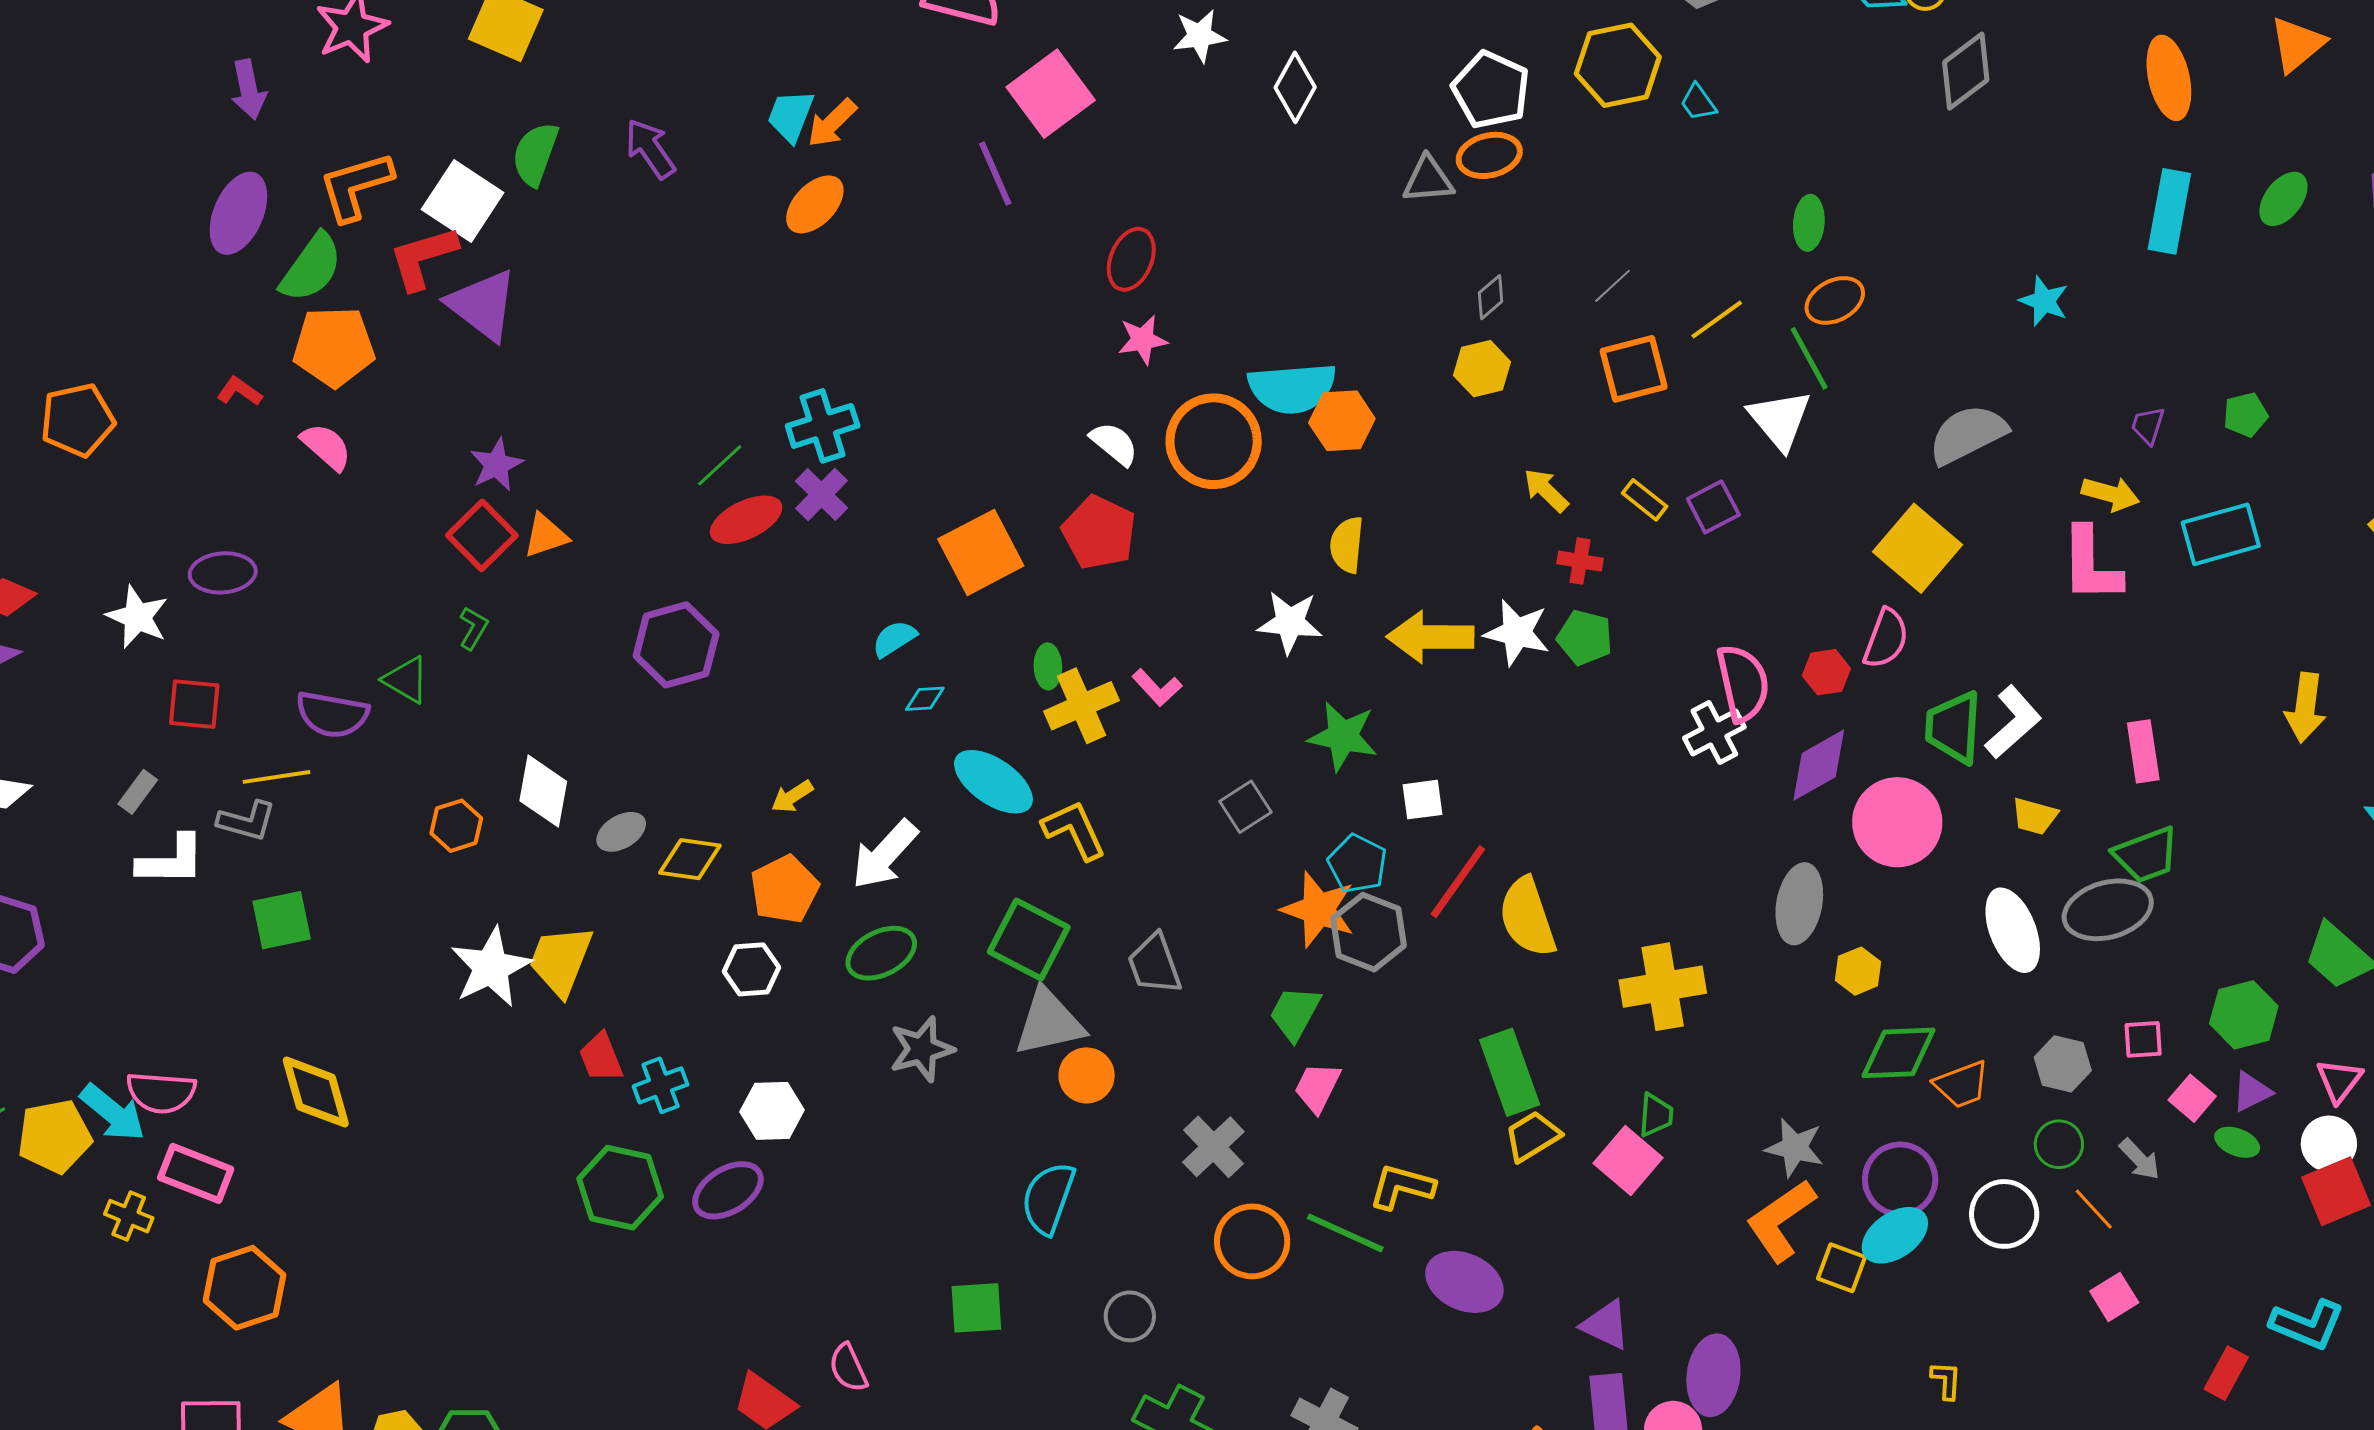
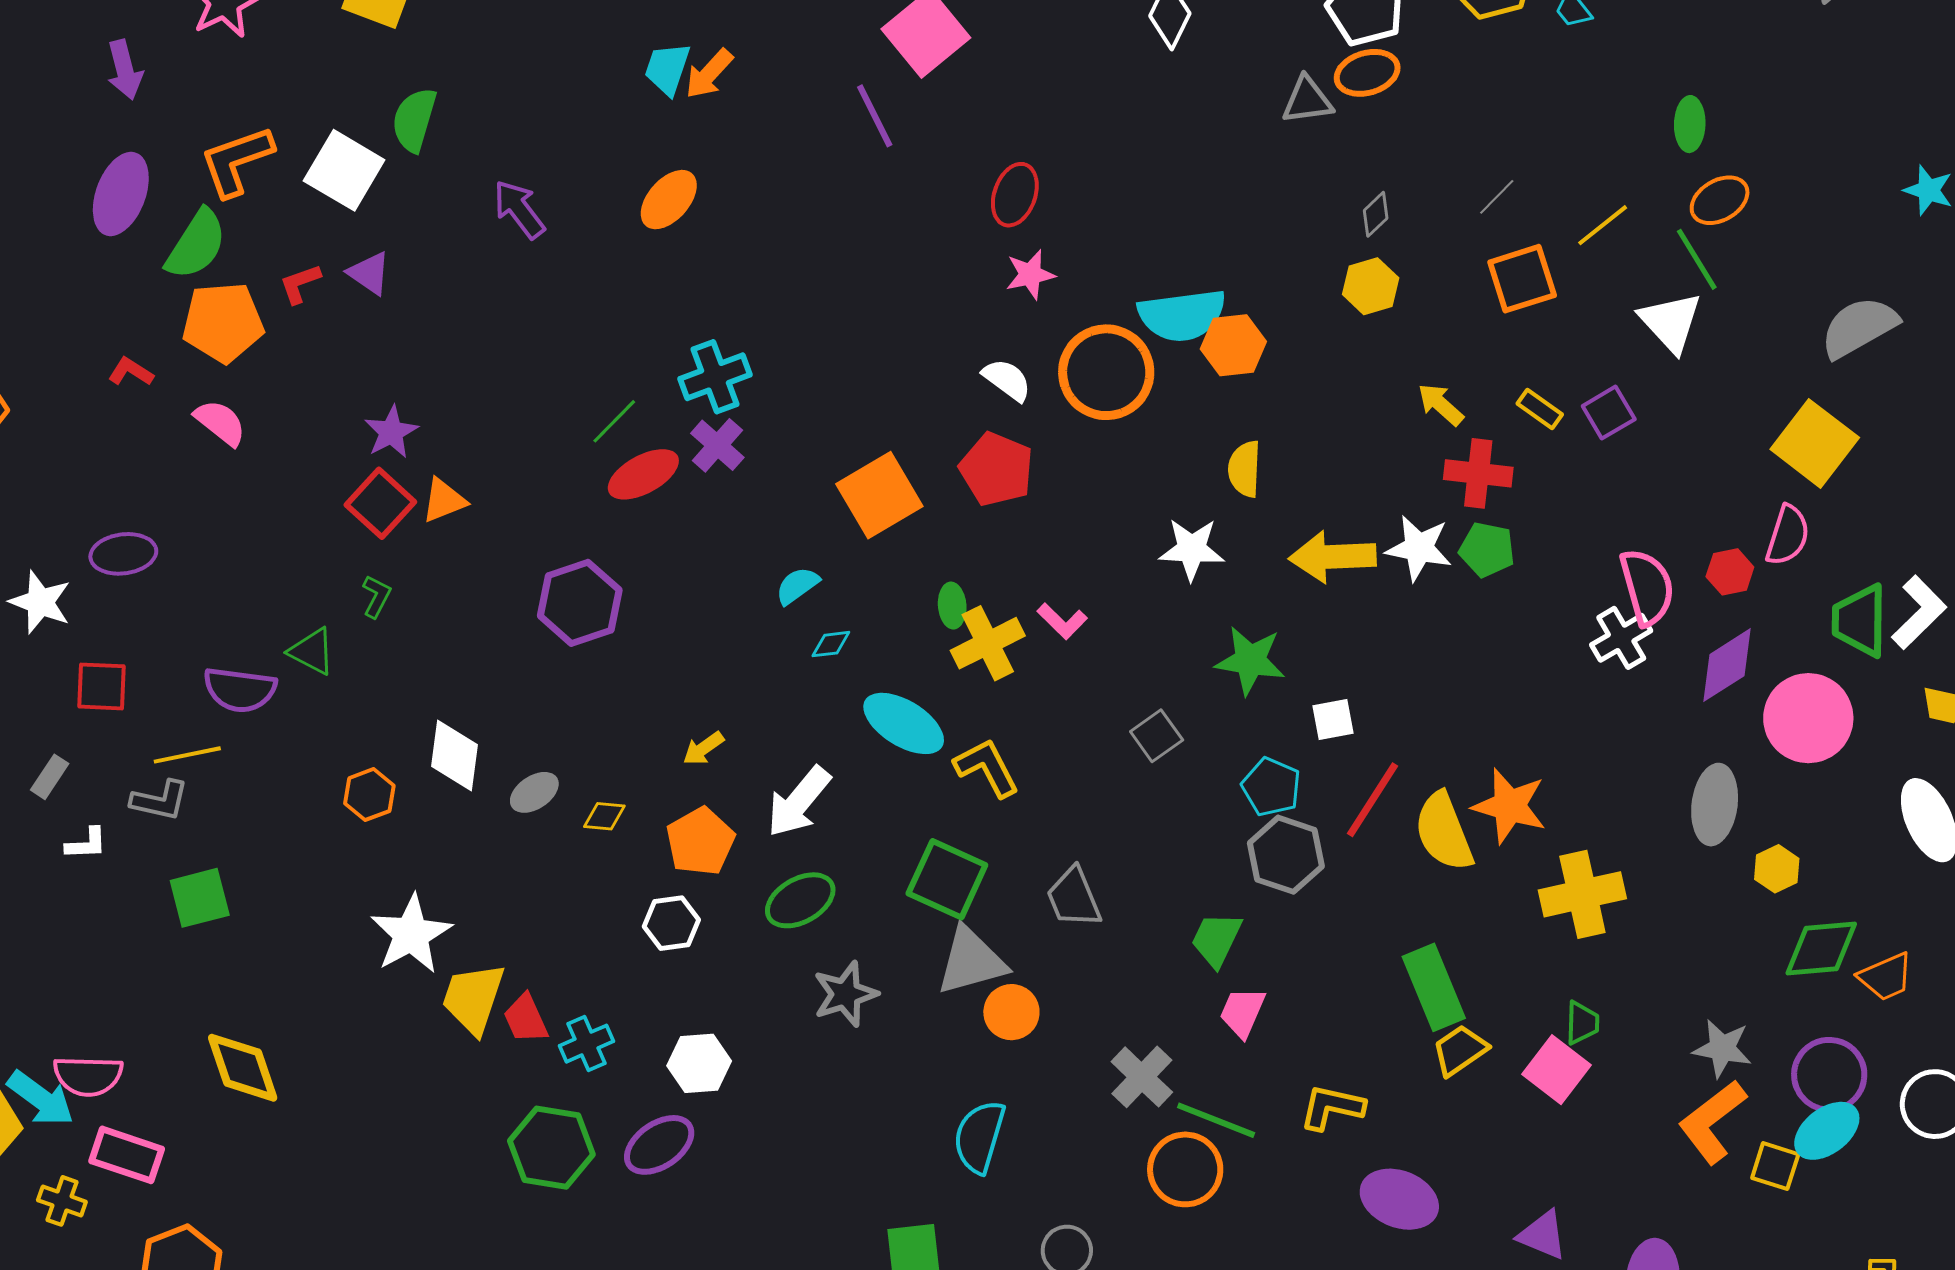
purple arrow: (650, 149) -> (519, 209), moved
orange ellipse: (815, 204) -> (669, 200), moved
red L-shape: (423, 258) -> (300, 284), moved, size x0.6
purple triangle: (483, 305) -> (369, 273), size x0.6
red cross: (1580, 561) -> (1478, 473), size x1.5
yellow diamond: (690, 859) -> (604, 816), size x0.7
white L-shape: (171, 860) -> (86, 844), size x0.6
orange star: (1318, 910) -> (1510, 806), moved
yellow trapezoid: (561, 960) -> (473, 998), moved
green line: (1345, 1233) -> (1216, 1120), moved

